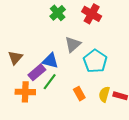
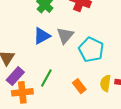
blue triangle: (50, 61) -> (42, 36), moved, turned -36
purple rectangle: (37, 72) -> (15, 76), moved

